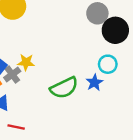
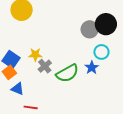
gray circle: (97, 13) -> (90, 29), moved
gray cross: (12, 74) -> (45, 66), moved

